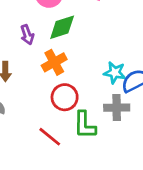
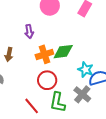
green diamond: (62, 27) -> (63, 52), moved
gray cross: (117, 108) -> (82, 94), turned 30

